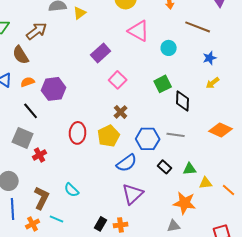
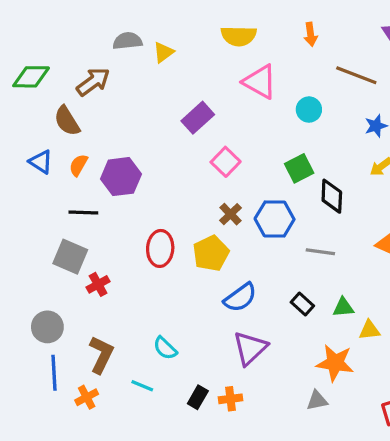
orange semicircle: (28, 82) -> (78, 165), turned -40
black line: (31, 111) -> (83, 212), turned -48
blue hexagon: (148, 139) -> (275, 219), moved
cyan semicircle: (72, 190) -> (165, 348), moved
cyan line: (57, 219) -> (142, 386), moved

